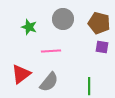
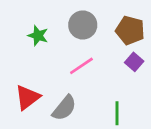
purple square: (102, 47) -> (134, 62), turned 32
pink line: (51, 51) -> (81, 66), moved, turned -30

